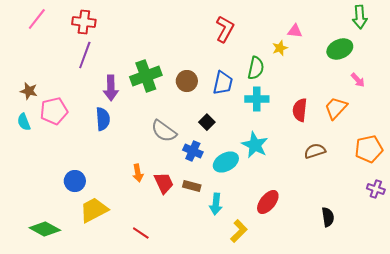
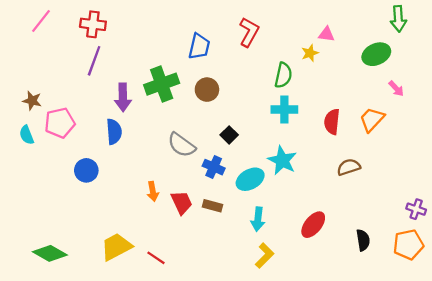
blue trapezoid: (223, 83) -> (199, 46), moved
orange pentagon: (369, 149) -> (408, 245), moved
blue circle: (75, 181) -> (86, 170), moved
red ellipse: (268, 202) -> (313, 225), moved
cyan arrow: (216, 204) -> (258, 219), moved
yellow trapezoid: (94, 210) -> (116, 247), moved

